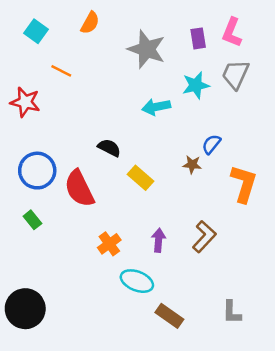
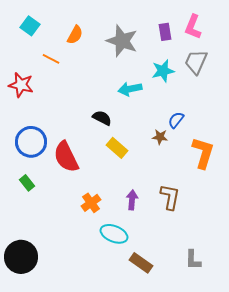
orange semicircle: (90, 23) -> (75, 35), moved
black semicircle: (109, 148) -> (102, 118), moved
brown L-shape: (204, 237) -> (170, 197), turned -32

